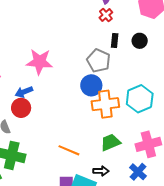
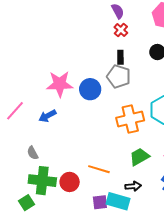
black rectangle: (115, 40) -> (120, 57), moved
blue circle: (91, 85) -> (90, 89), moved
red circle: (21, 108) -> (70, 182), moved

